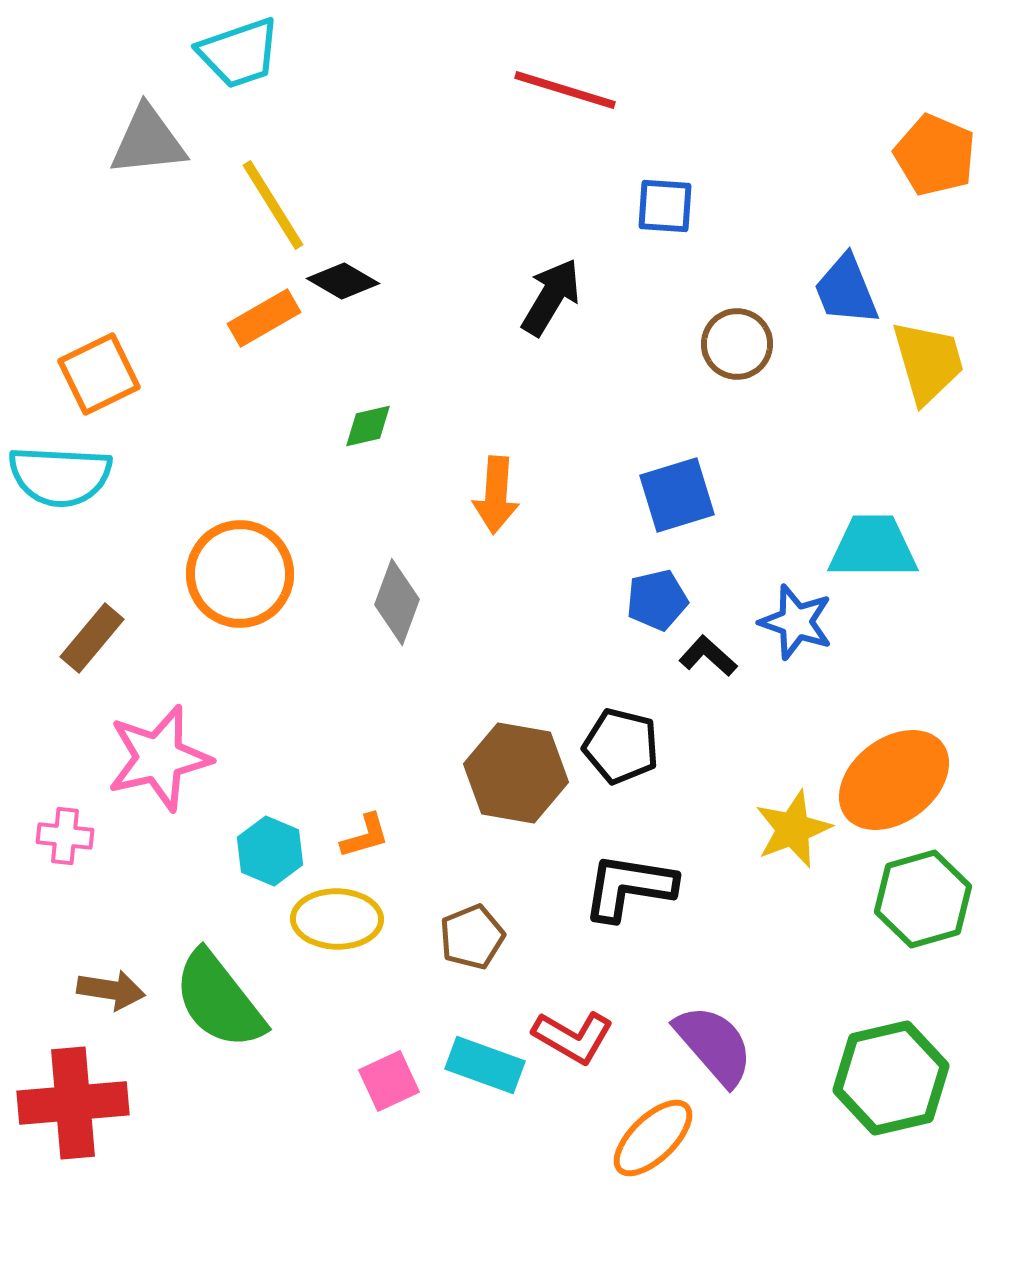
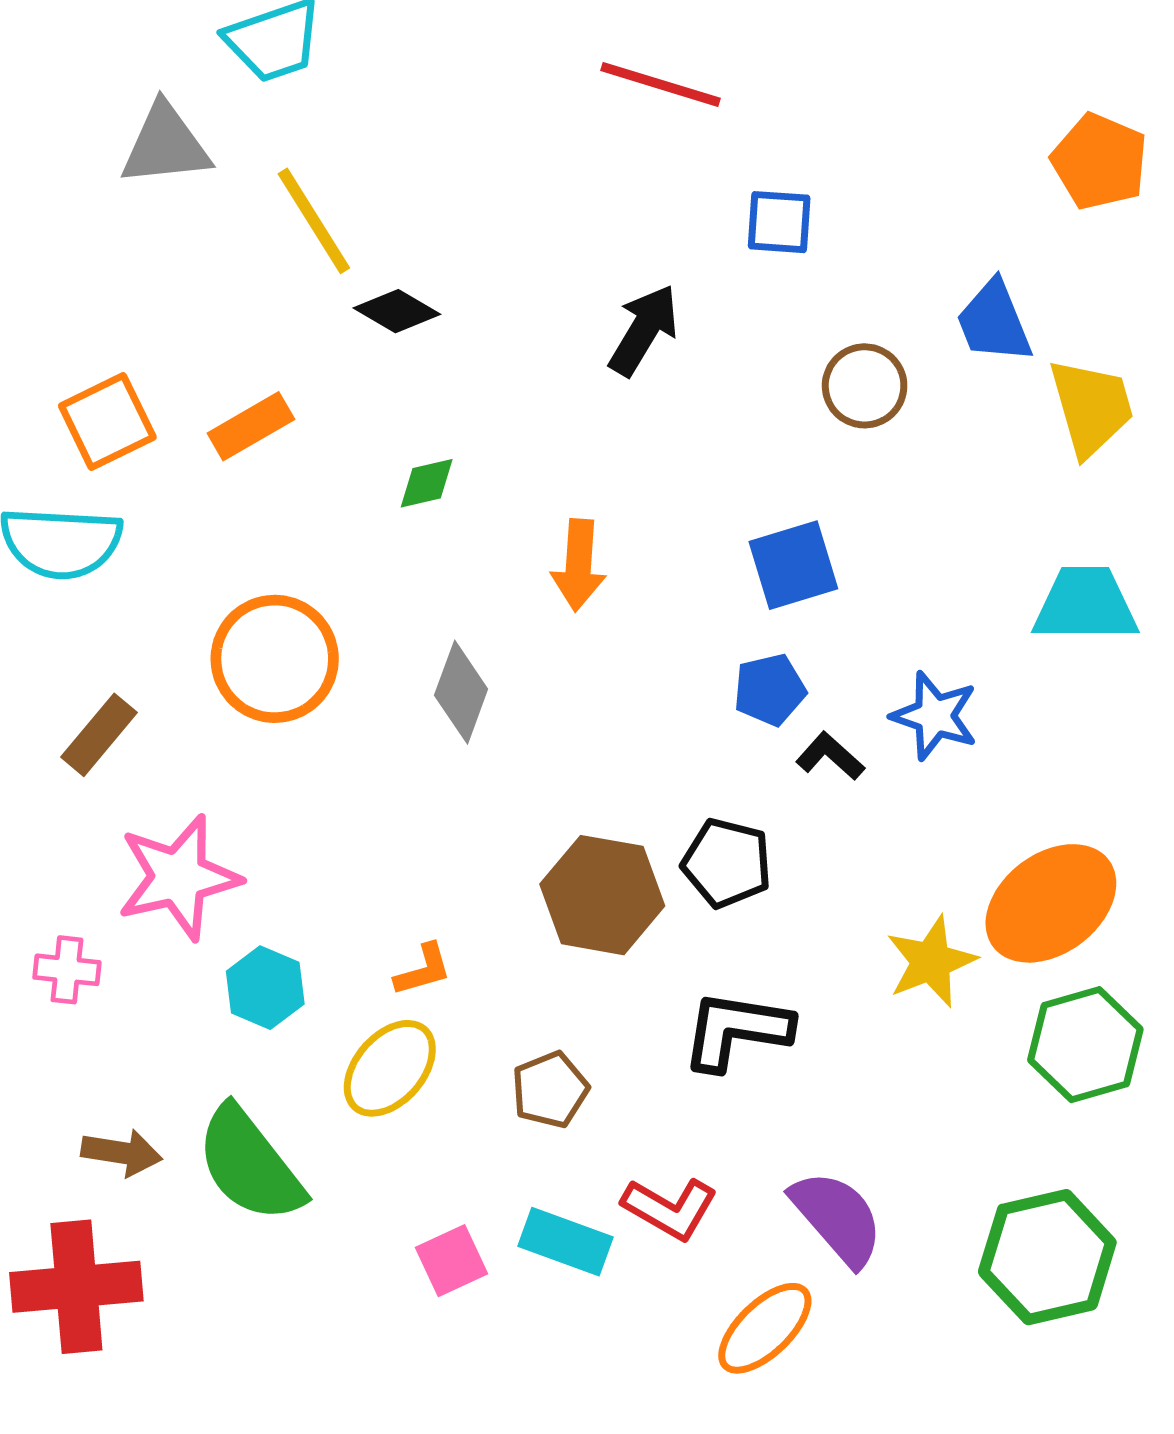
orange rectangle: (264, 318) -> (251, 426), moved
cyan trapezoid: (873, 547) -> (1085, 604), moved
cyan hexagon: (270, 851) -> (265, 988), moved
yellow ellipse: (337, 919) -> (390, 1068), turned -50

